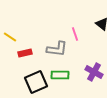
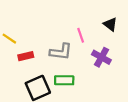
purple cross: (94, 72) -> (101, 57), moved

